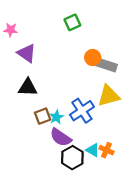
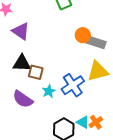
brown square: (43, 116) -> (36, 72), moved, turned 35
purple semicircle: (61, 137) -> (23, 99), moved
orange cross: (106, 150) -> (96, 122), turned 32

